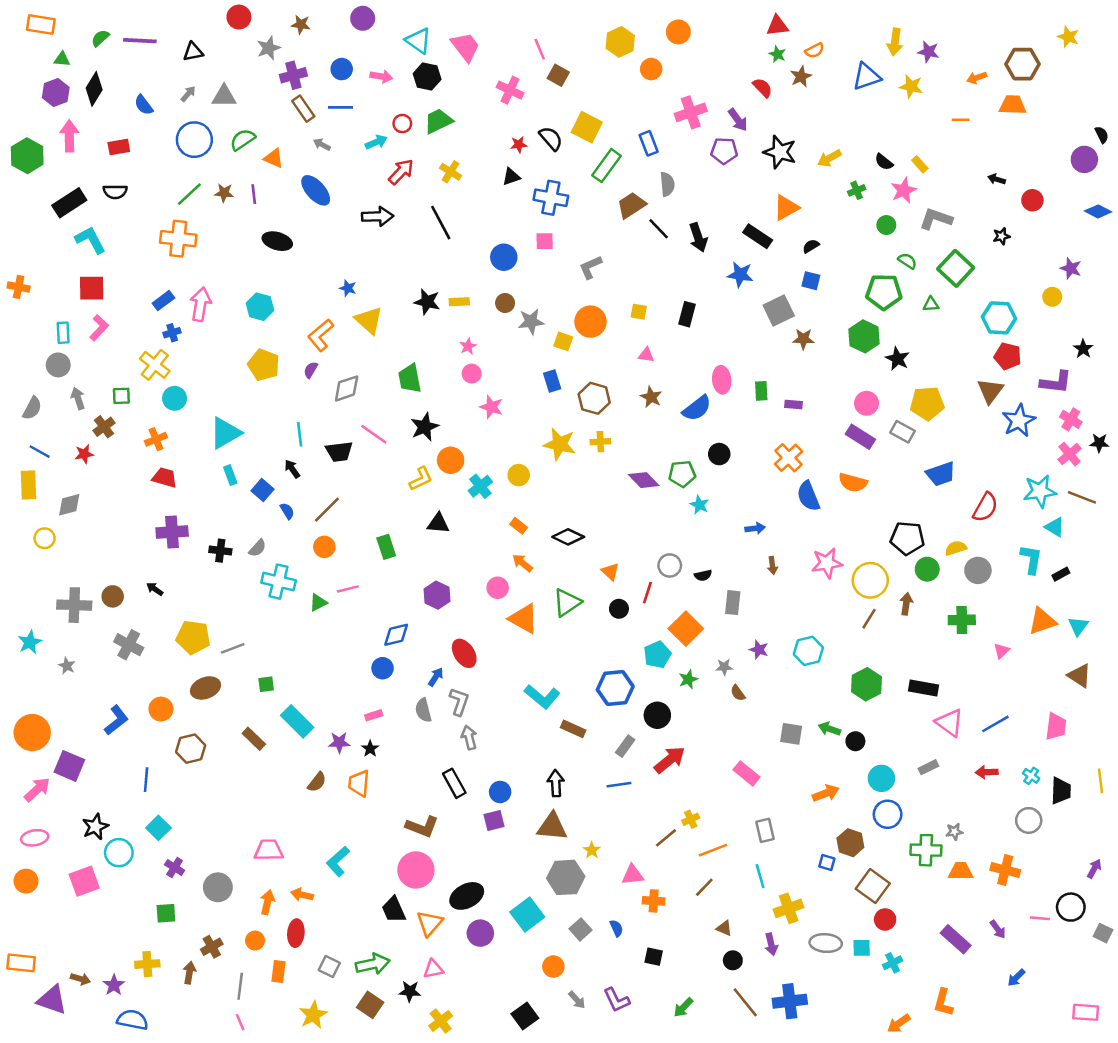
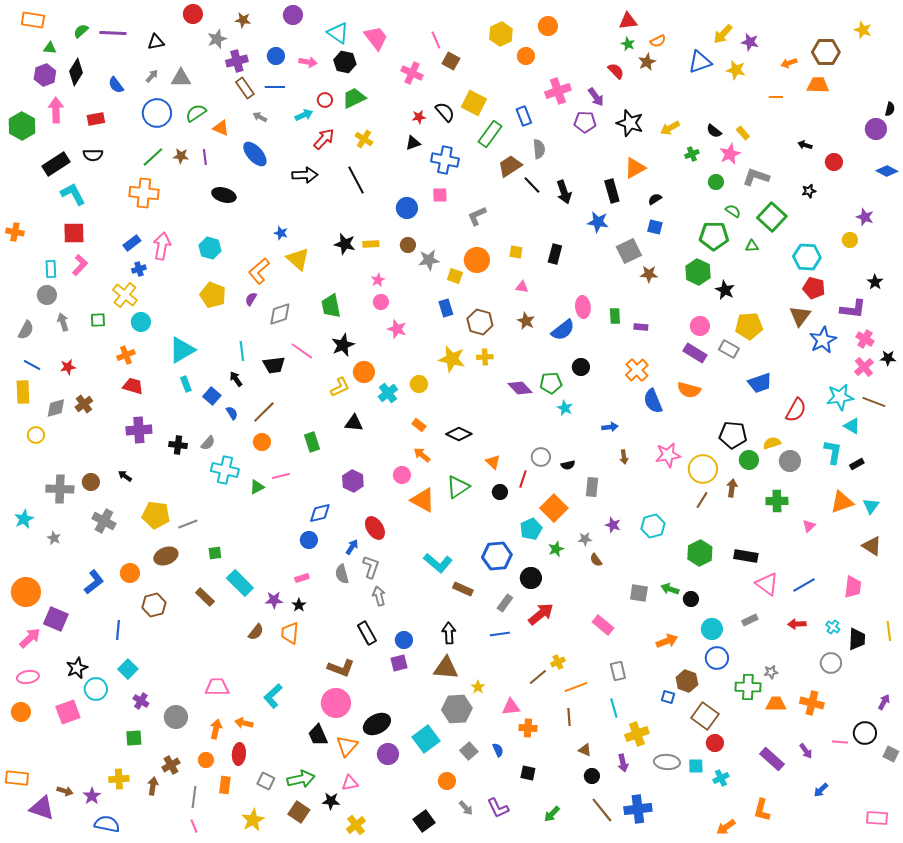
yellow arrow: (895, 42) -> (723, 34), turned 35
black semicircle: (1102, 135) -> (890, 109), turned 40
black rectangle: (758, 236) -> (612, 191), turned 40
brown cross: (104, 427) -> (84, 404), moved
brown line: (704, 887) -> (569, 717), turned -48

